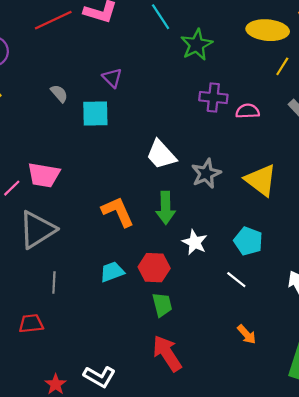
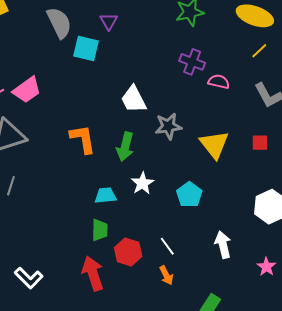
gray semicircle: (59, 93) -> (59, 23), size x1.8
pink trapezoid: (44, 175) -> (27, 90), turned -60
red hexagon: (154, 268) -> (128, 252), moved
cyan trapezoid: (112, 272) -> (105, 195), moved
white line: (236, 280) -> (167, 246), moved

